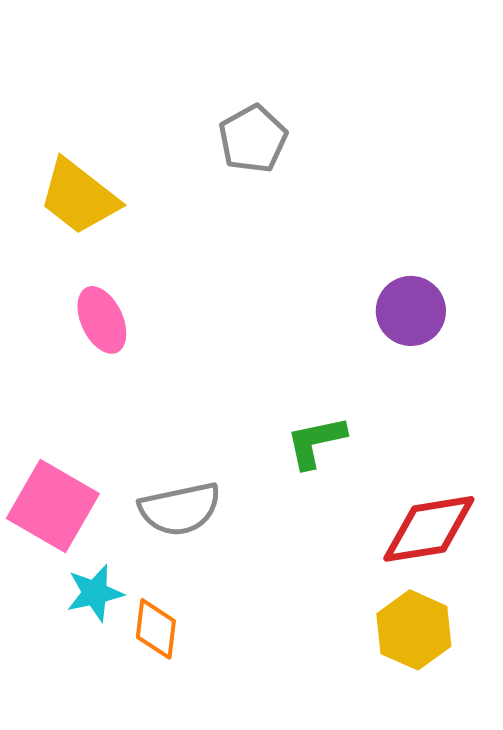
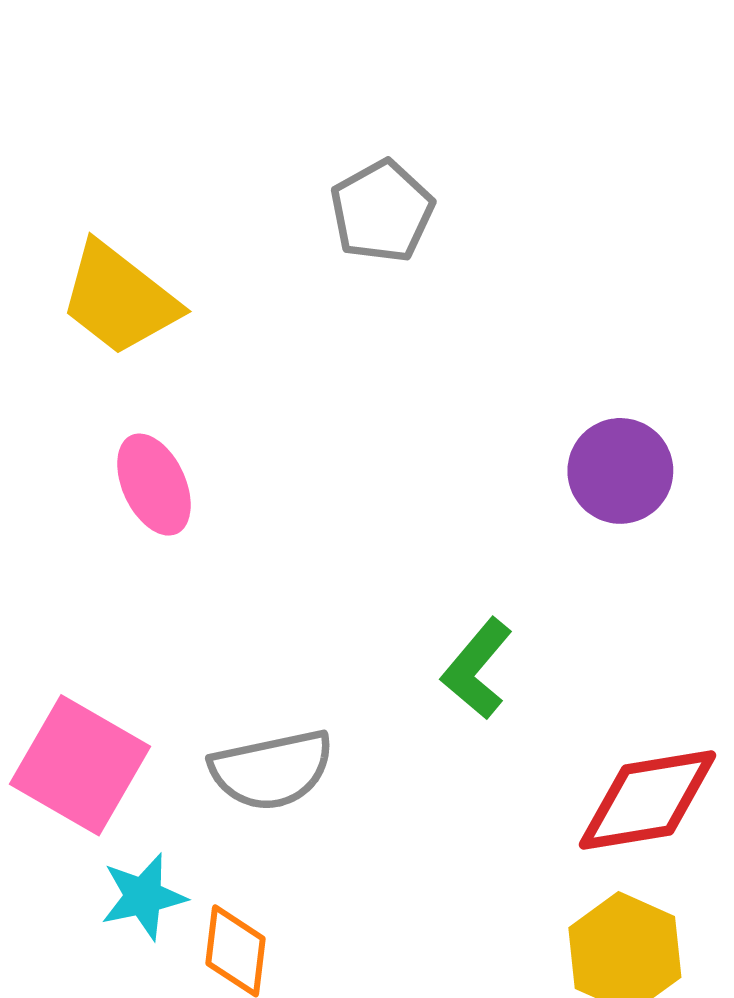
green L-shape: (316, 442) -> (477, 669), turned -38

